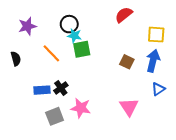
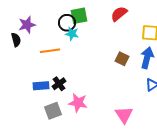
green square: (82, 49) -> (79, 16), moved
orange line: (51, 53) -> (50, 51), turned -54
black semicircle: (16, 59) -> (16, 40), moved
pink triangle: (129, 107) -> (124, 115), moved

